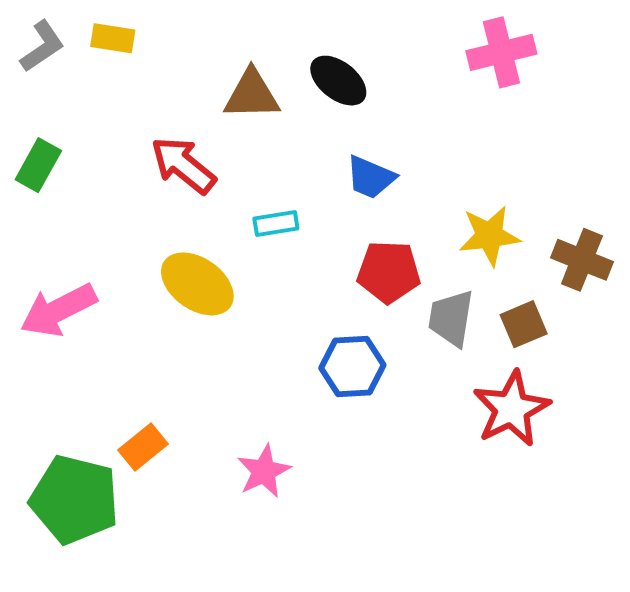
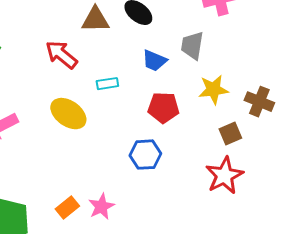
gray trapezoid: (451, 318) -> (192, 46), moved
orange rectangle: (143, 447) -> (67, 208), moved

